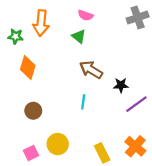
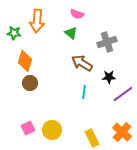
gray cross: (138, 18) -> (107, 42), moved
cyan line: (83, 102) -> (84, 92), moved
brown circle: (33, 111) -> (30, 83), moved
pink square: (31, 153) -> (28, 128), moved

